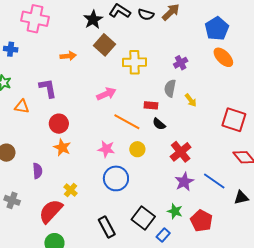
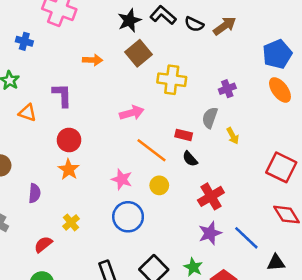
red semicircle: (51, 211) -> (43, 244), size x0.6

